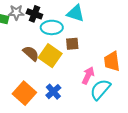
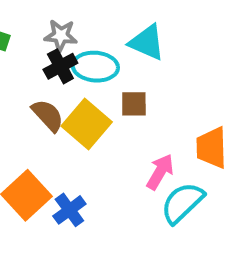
gray star: (16, 12) -> (61, 35), moved
black cross: (34, 14) -> (60, 66), moved, turned 35
blue cross: (53, 92) -> (69, 210), moved

